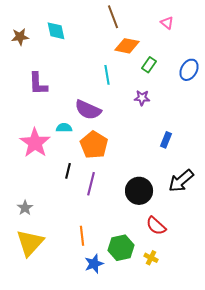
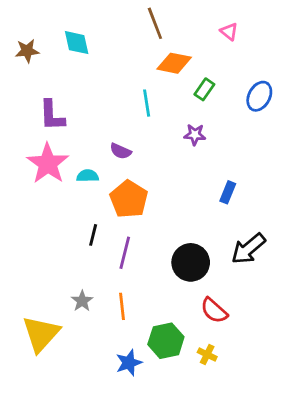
purple semicircle: (88, 110) -> (121, 151), size x0.6
pink star: (35, 143) -> (48, 163), moved
gray star: (25, 208) -> (82, 301), moved
orange line: (82, 236) -> (122, 306), moved

